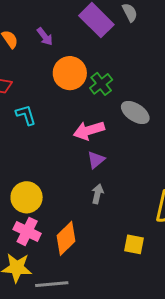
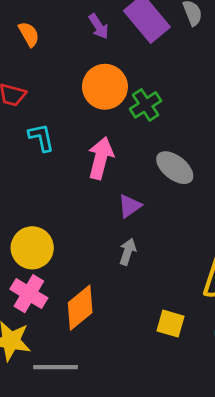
purple arrow: (45, 37) -> (99, 26), moved
gray ellipse: (135, 112) -> (175, 168), moved
pink arrow: (89, 130) -> (101, 158), moved, turned 116

